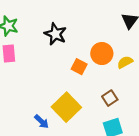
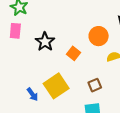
black star: (55, 34) -> (45, 42), moved
orange circle: (102, 54) -> (99, 36), moved

